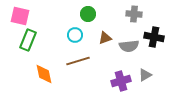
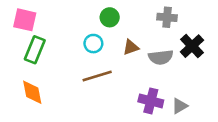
black cross: (154, 37) -> (192, 46), turned 36
orange diamond: (44, 74) -> (32, 92), moved
gray triangle: (145, 75) -> (180, 106), moved
purple cross: (121, 81) -> (151, 101), turned 30

